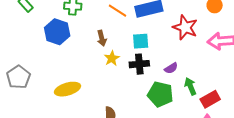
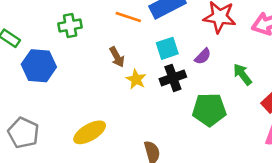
blue hexagon: (57, 32) -> (39, 66), moved
purple semicircle: (171, 68) -> (203, 56), moved
green arrow: (190, 86) -> (242, 74), moved

